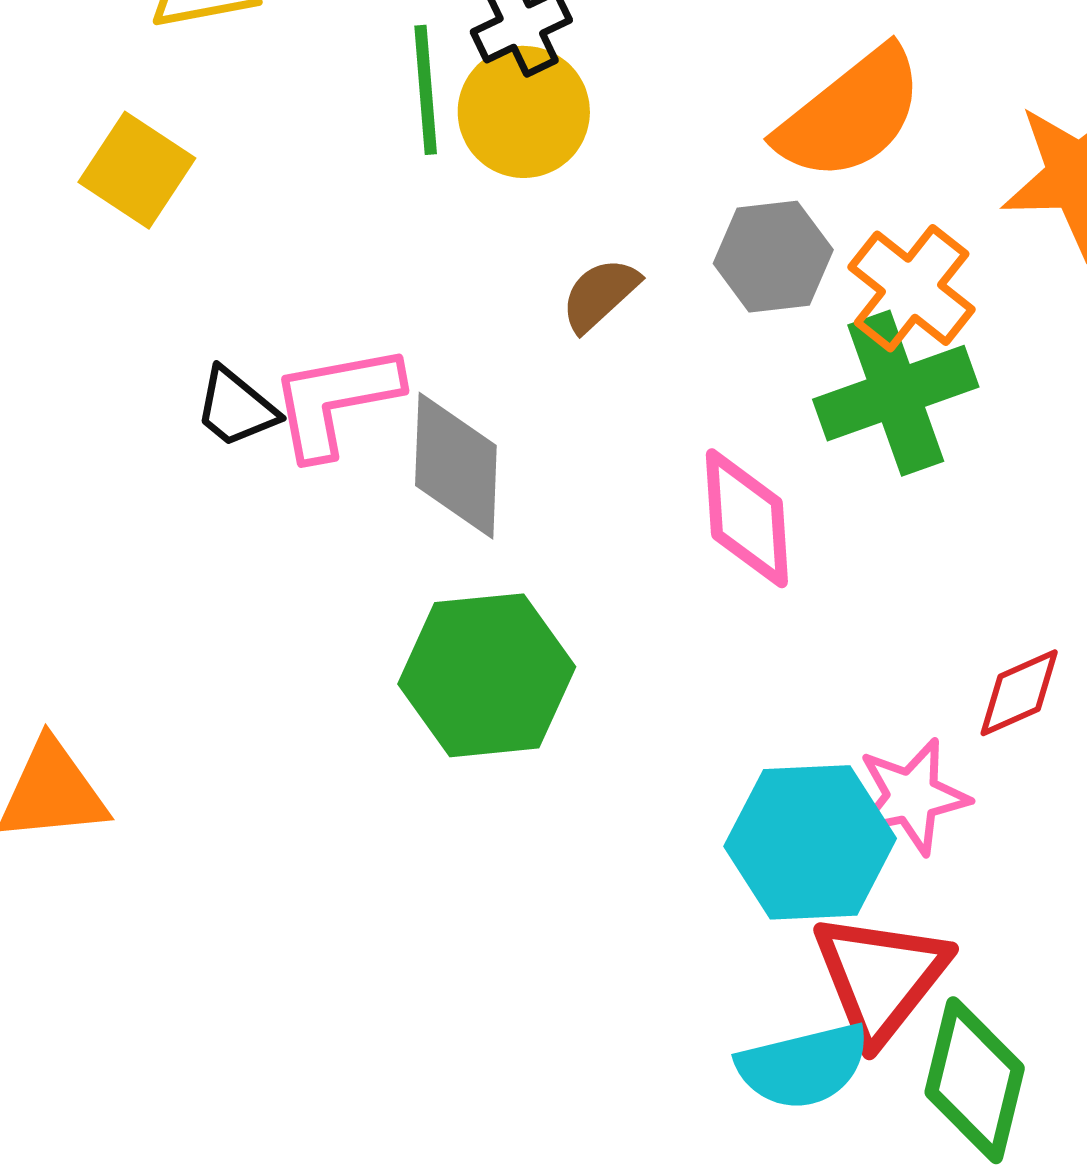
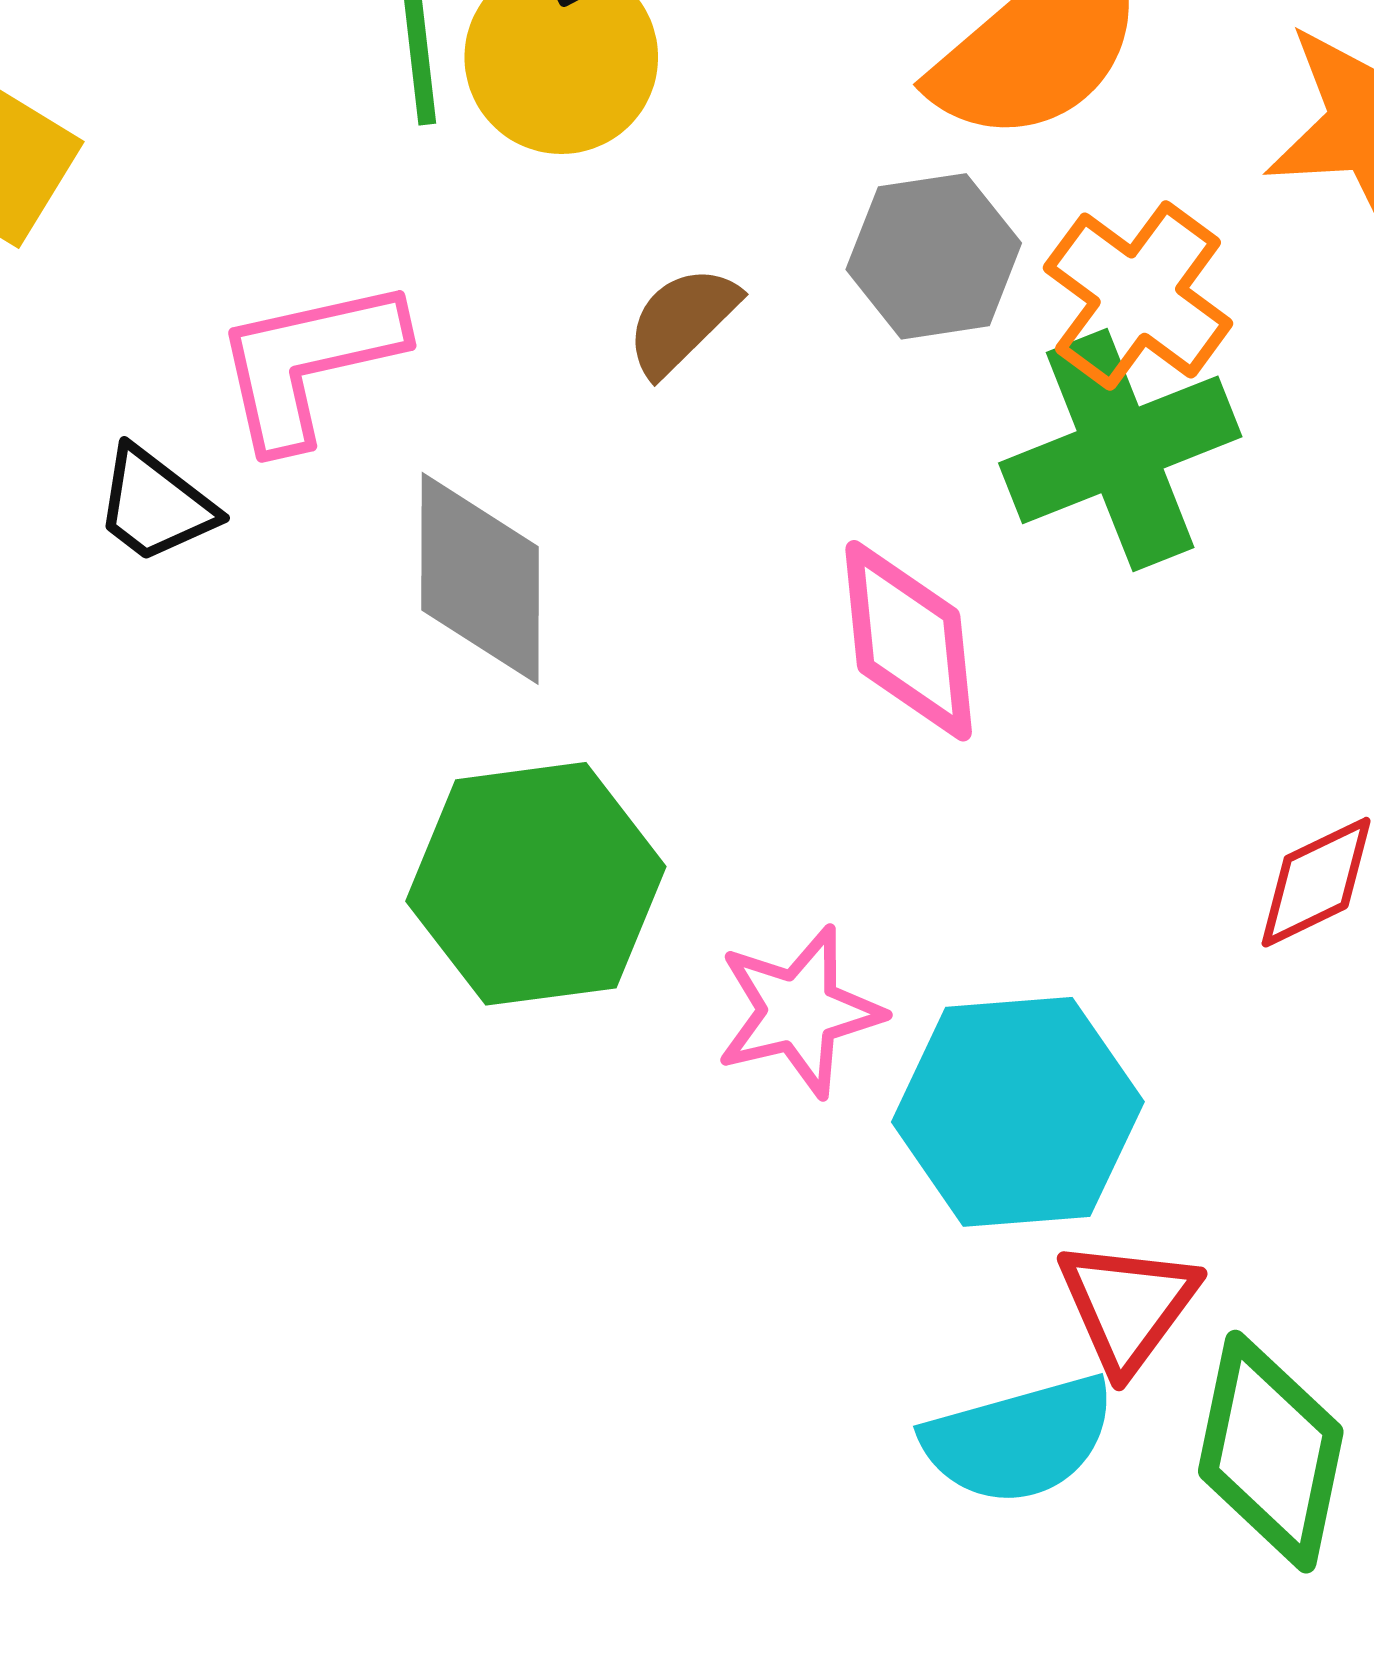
pink L-shape: (335, 401) -> (309, 362), moved
pink star: (912, 796) -> (799, 1011), moved
red triangle: (881, 977) -> (1128, 1305), size x0.7

